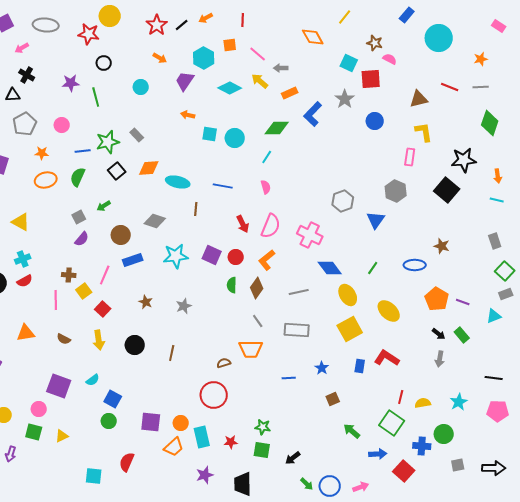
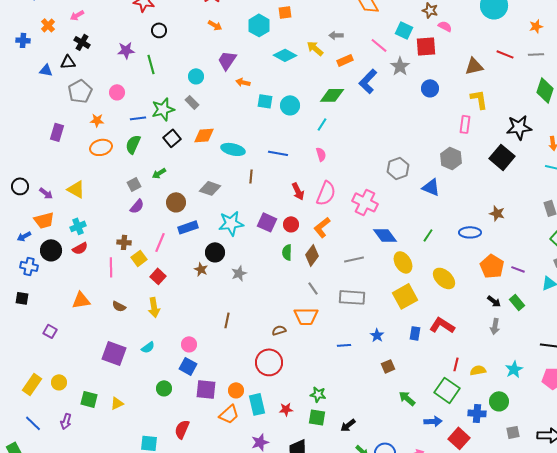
pink line: (258, 54) -> (379, 45), moved
purple trapezoid: (185, 81) -> (227, 60), moved
cyan circle: (141, 87) -> (196, 76), moved
blue triangle: (376, 220) -> (431, 187), turned -42
black circle: (135, 345) -> (215, 252), moved
blue square: (113, 399) -> (188, 366), moved
pink circle: (39, 409) -> (189, 344), moved

